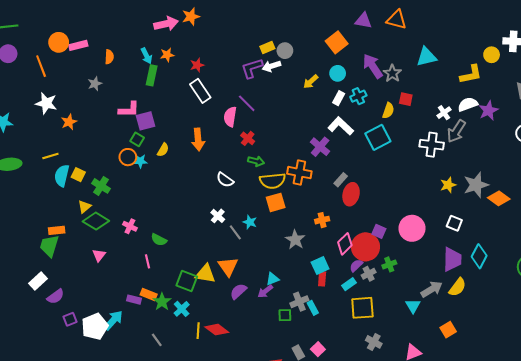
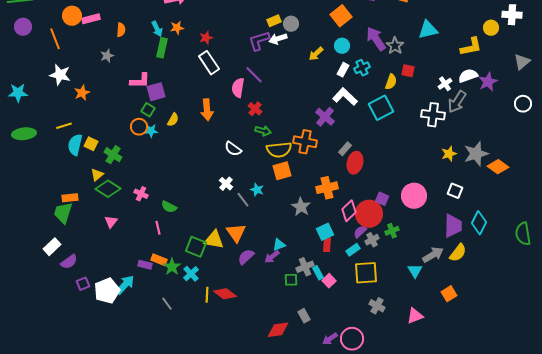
orange cross: (322, 220) -> (327, 188), size x1.5
pink square: (318, 349) -> (329, 281), moved

